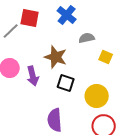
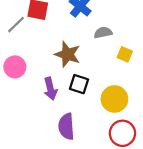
purple arrow: (33, 76) -> (50, 89), moved

